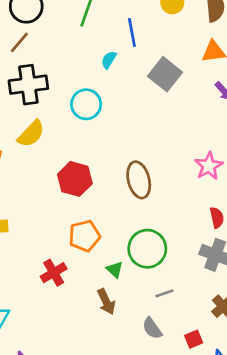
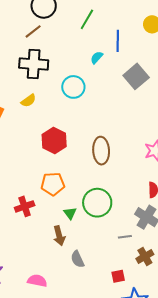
yellow semicircle: (31, 134) -> (28, 101), size x0.7
gray line: (164, 293) -> (125, 237), moved
gray semicircle: (152, 328) -> (77, 259), moved

